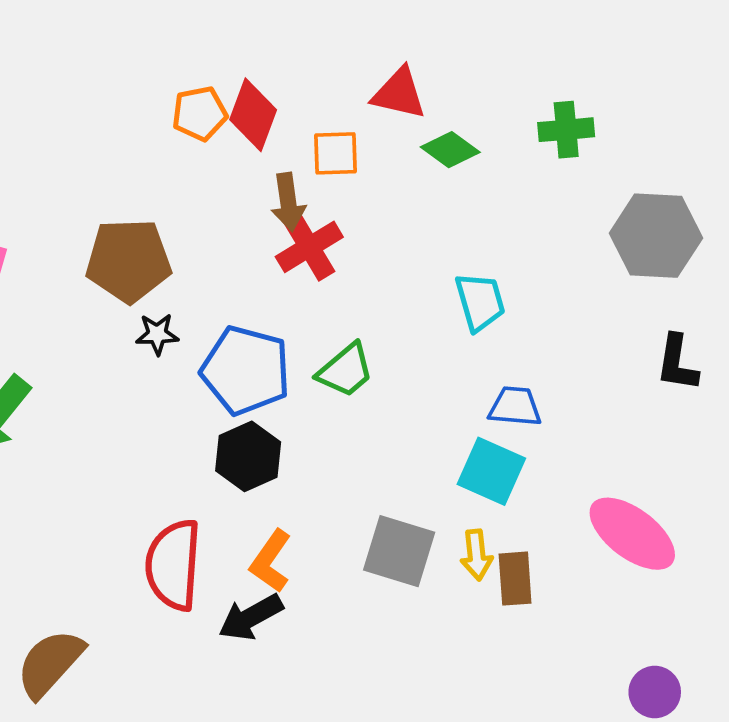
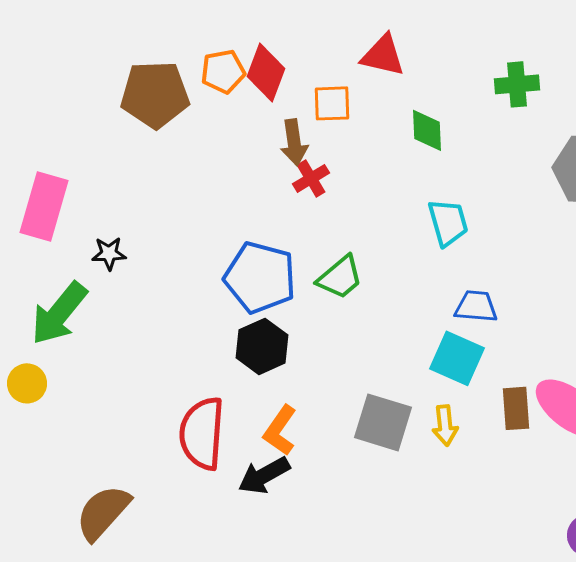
green diamond: (450, 150) -> (427, 130), moved, turned 51
red cross: (309, 247) -> (311, 178), size x0.7
brown pentagon: (129, 261) -> (155, 94), moved
black star: (157, 334) -> (109, 253), moved
brown rectangle: (515, 579) -> (516, 408), moved

